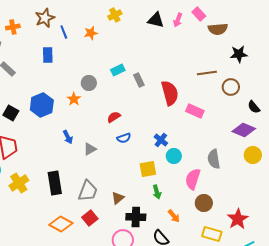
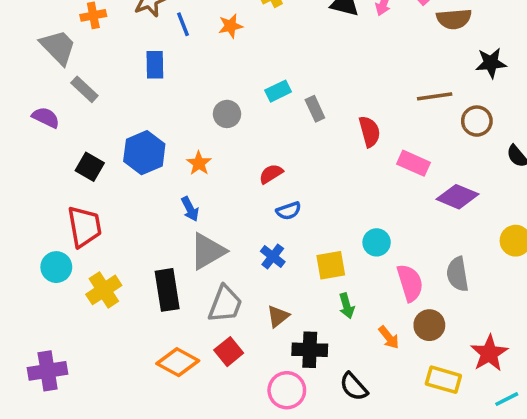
red semicircle: (170, 93) -> (370, 132), size x0.7
orange star: (74, 99) -> (199, 163), moved
purple diamond: (244, 130) -> (457, 197), moved
blue cross: (161, 140) -> (273, 256), moved
gray triangle: (90, 149) -> (208, 251), moved, size x1.6
gray semicircle: (214, 159) -> (457, 274), moved
pink semicircle: (193, 179) -> (410, 283), turned 145
orange arrow: (174, 216) -> (389, 337), moved

